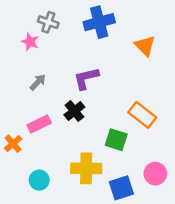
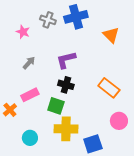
gray cross: (48, 22) -> (48, 20), moved
black cross: (74, 111) -> (66, 85), moved, turned -35
green square: (116, 140) -> (56, 106), moved
pink circle: (155, 174) -> (119, 121), moved

